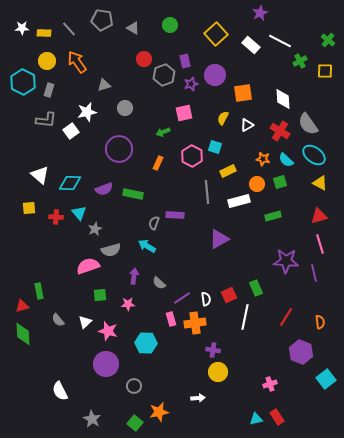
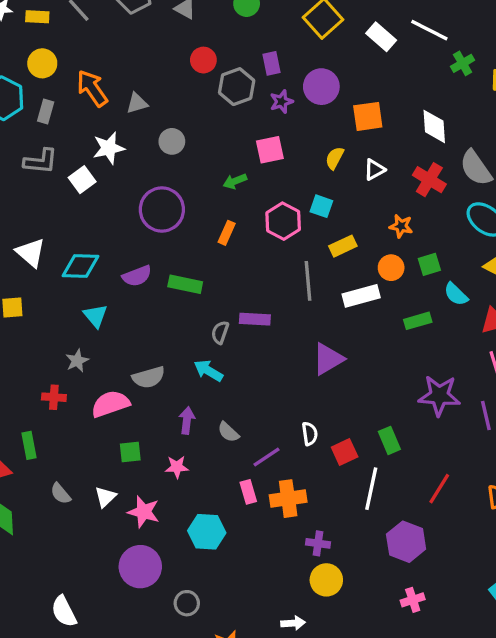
orange arrow: (77, 62) -> (92, 88), moved
cyan semicircle: (286, 160) -> (456, 294), moved
red cross: (56, 217) -> (54, 397), moved
gray star: (95, 229) -> (77, 361), moved
white semicircle: (206, 299) -> (310, 434), moved
purple hexagon: (301, 352) -> (406, 542), moved

